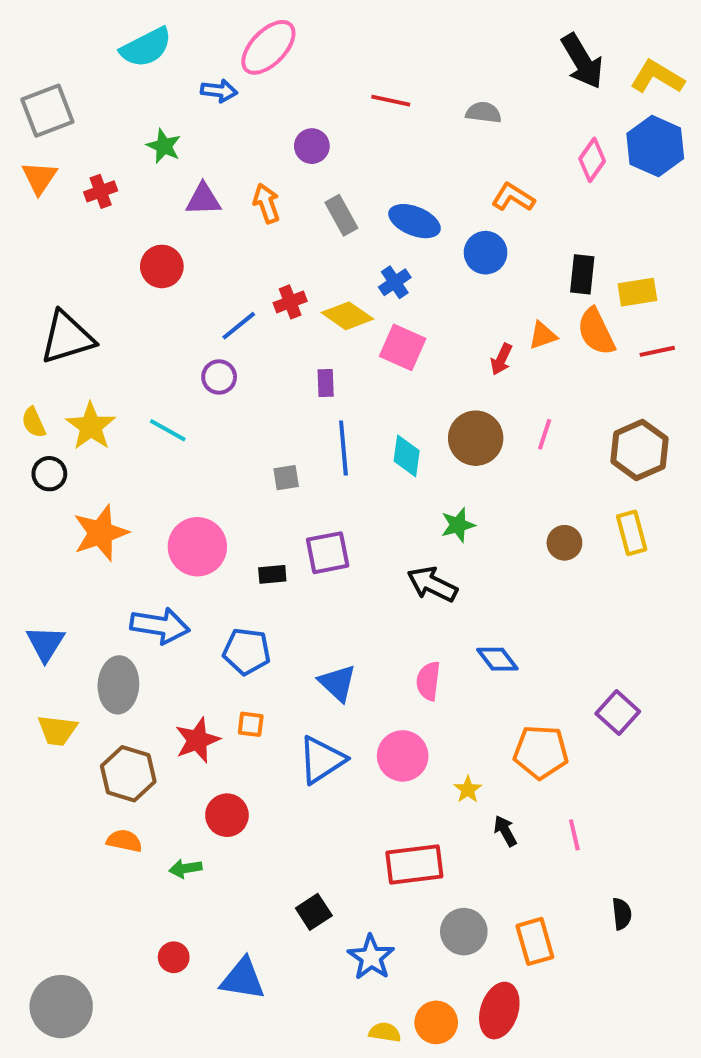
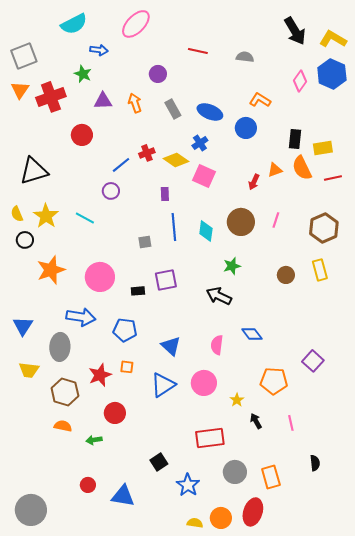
blue arrow: (219, 91) -> (99, 50), moved
red cross: (101, 191) -> (51, 97), size x1.8

